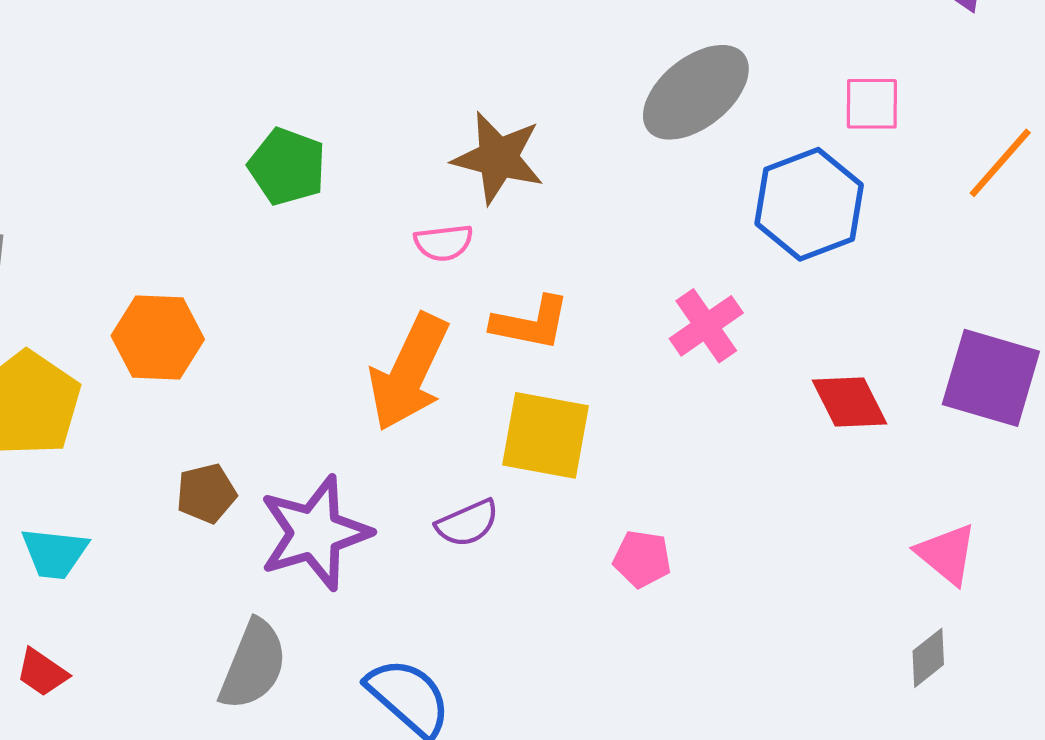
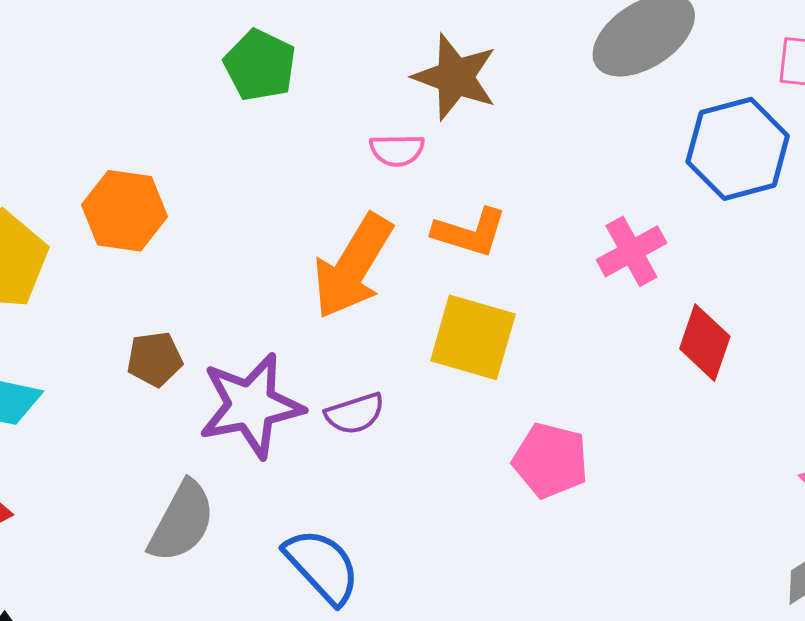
red diamond: (850, 402) -> (705, 343), moved, turned 40
purple semicircle: (467, 523) -> (355, 414), moved
pink pentagon: (642, 559) -> (550, 460), size x1.4

